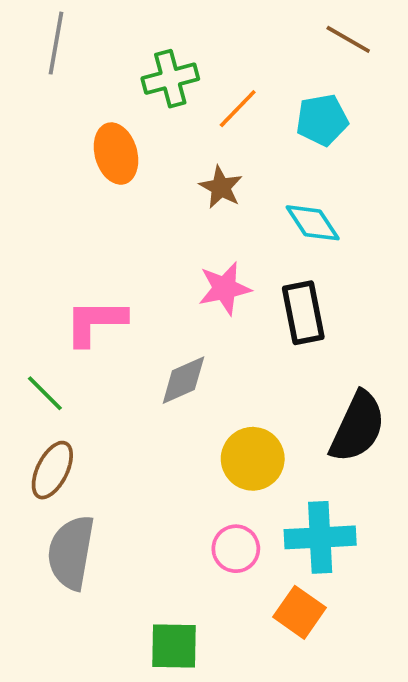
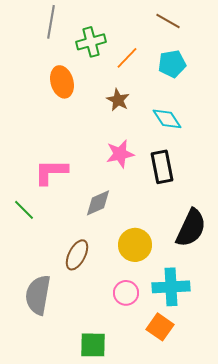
brown line: (348, 39) -> (168, 21), moved
gray line: (56, 43) -> (51, 22), moved
brown ellipse: (52, 470) -> (77, 255), moved

